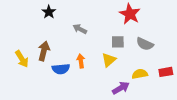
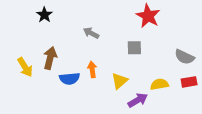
black star: (49, 12) -> (44, 15), moved
gray semicircle: (145, 44) -> (184, 57), moved
yellow triangle: (109, 60) -> (120, 81), moved

